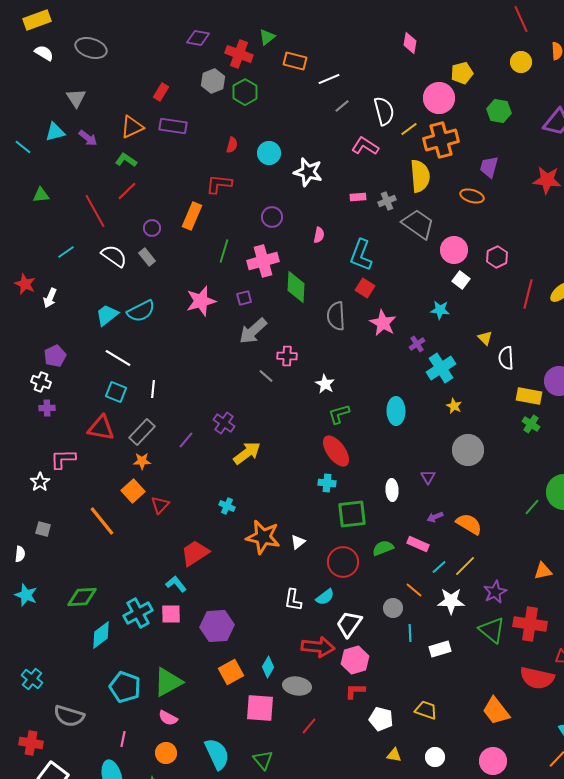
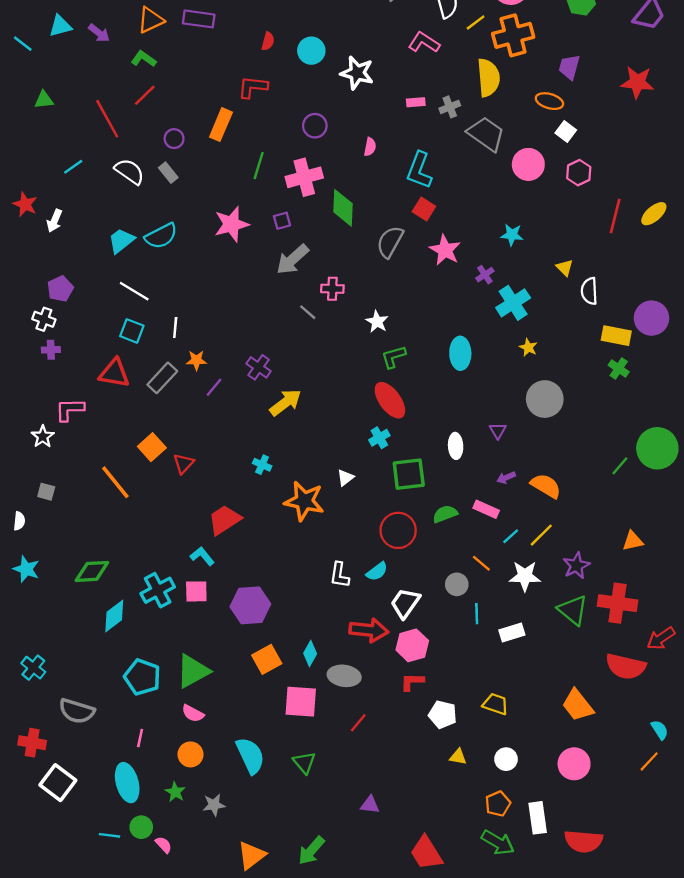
white square: (461, 280) -> (566, 132), moved
gray semicircle: (336, 316) -> (390, 242), turned 32
orange star: (142, 461) -> (196, 360), moved
cyan cross: (327, 483) -> (379, 438), turned -36
white triangle: (298, 542) -> (345, 478), moved

